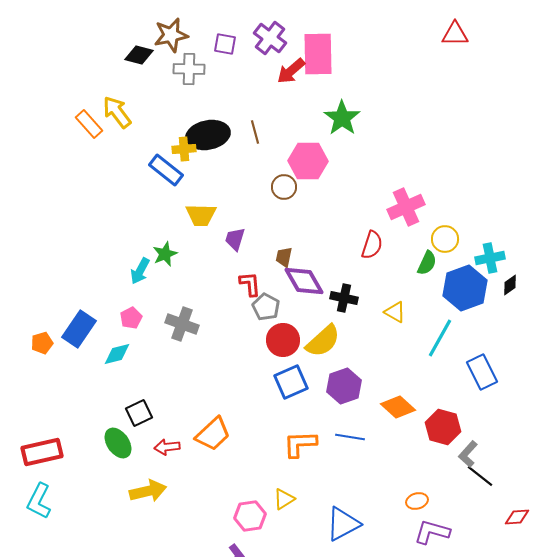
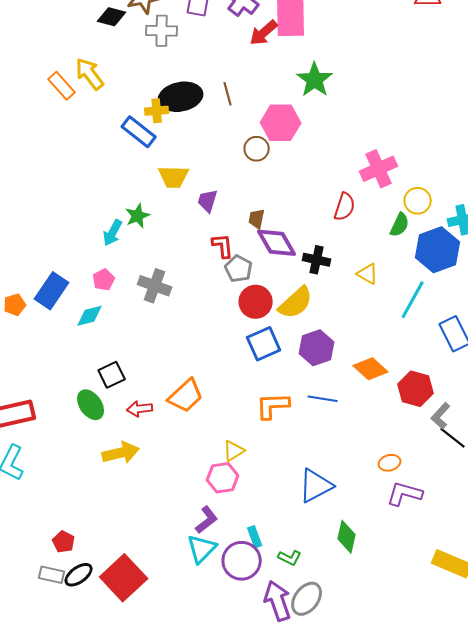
yellow triangle: (284, 499) -> (234, 451), moved

